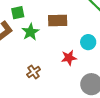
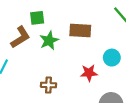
brown cross: (34, 72) -> (48, 85), turned 32

